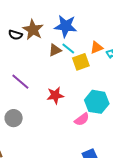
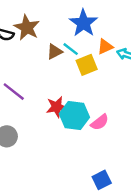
blue star: (66, 26) -> (83, 23), moved, turned 30
cyan hexagon: (97, 102) -> (74, 115), moved
pink semicircle: (82, 119) -> (100, 122), moved

